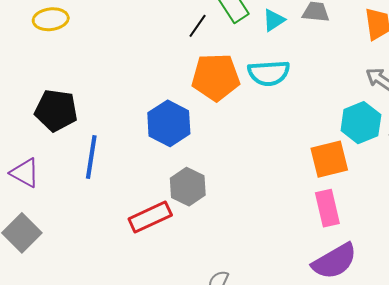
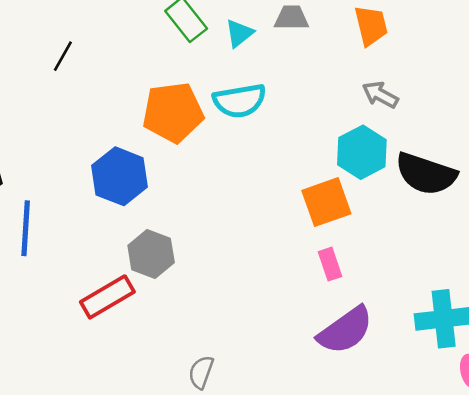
black line: (198, 26) -> (63, 56), moved
pink rectangle: (327, 208) -> (330, 264), size x0.7

